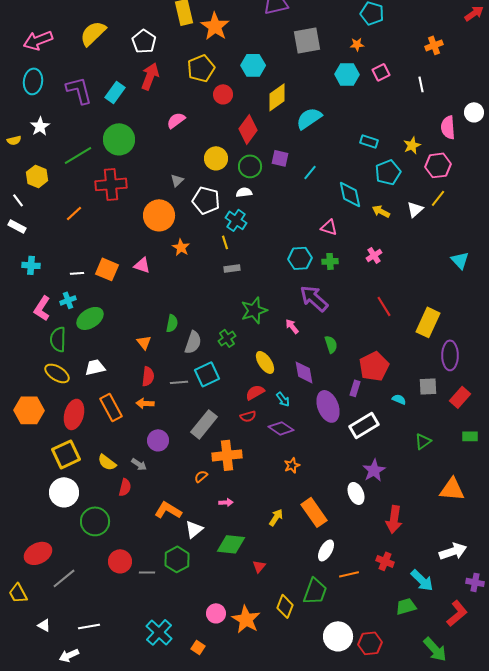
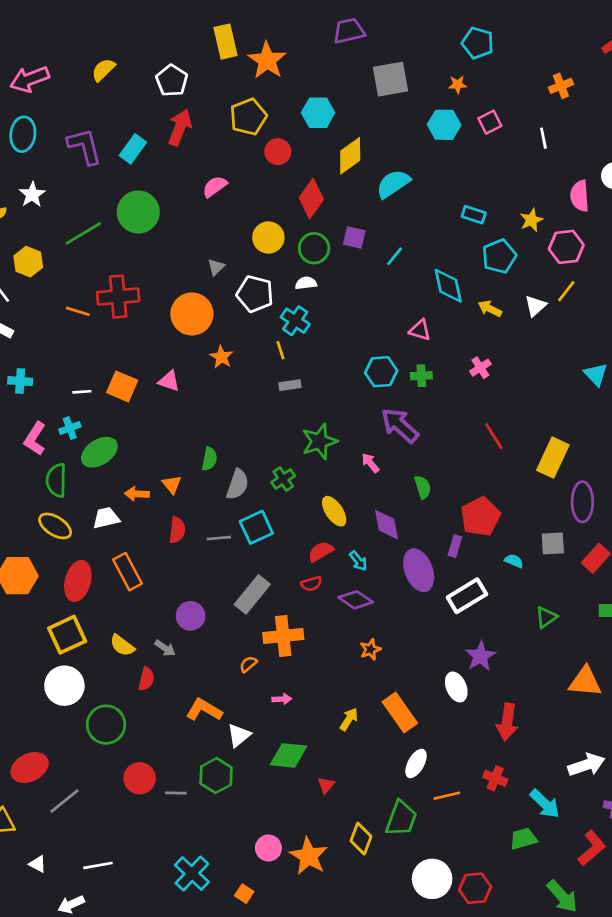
yellow semicircle: (93, 33) -> (103, 70), size x0.7
red cross: (111, 184) -> (118, 297), moved
orange line: (74, 213) -> (78, 311), turned 60
orange arrow: (145, 403) -> (137, 494), moved

